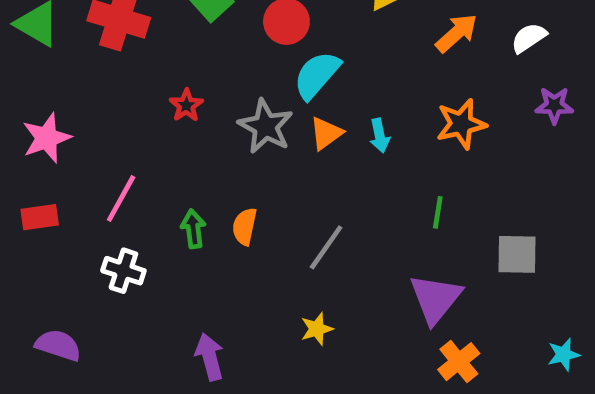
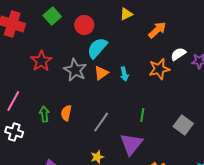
white semicircle: (529, 38) -> (178, 54), moved
red star: (186, 105) -> (41, 61), size x1.5
green line: (438, 212) -> (142, 115), moved
gray square: (517, 254) -> (183, 125), turned 36
purple triangle: (436, 299) -> (131, 144), moved

